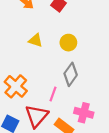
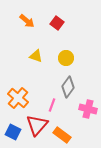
pink cross: (84, 113) -> (88, 109), moved

